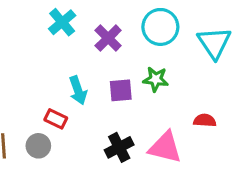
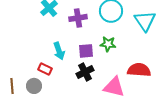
purple cross: (108, 38) -> (78, 18), turned 36
red semicircle: (205, 120) -> (139, 70), size x1.6
black cross: (119, 147) -> (85, 72), moved

